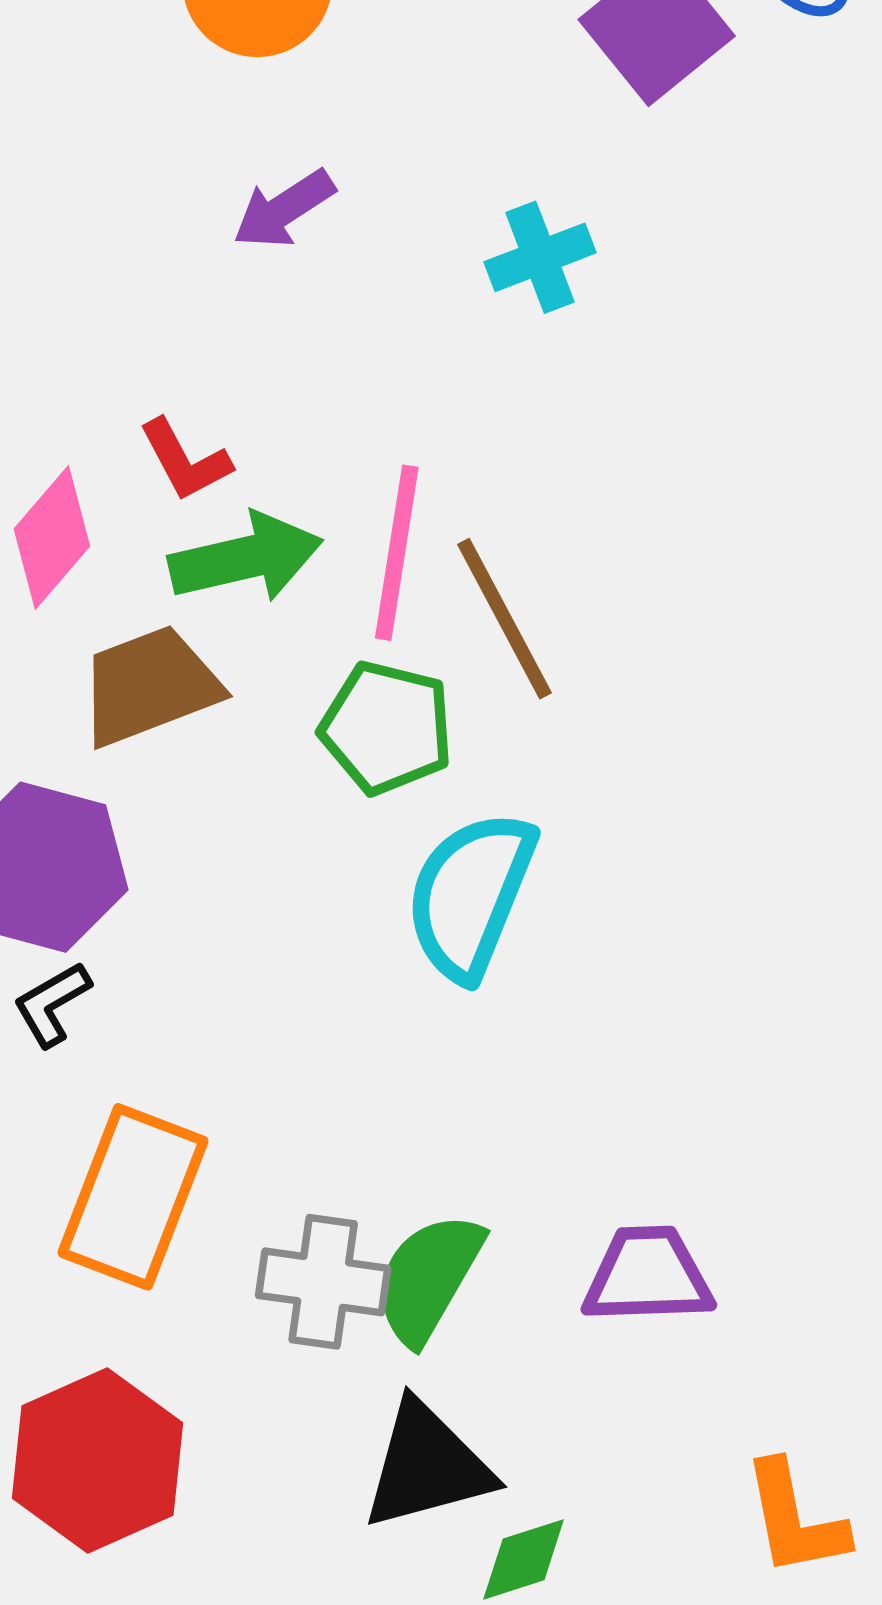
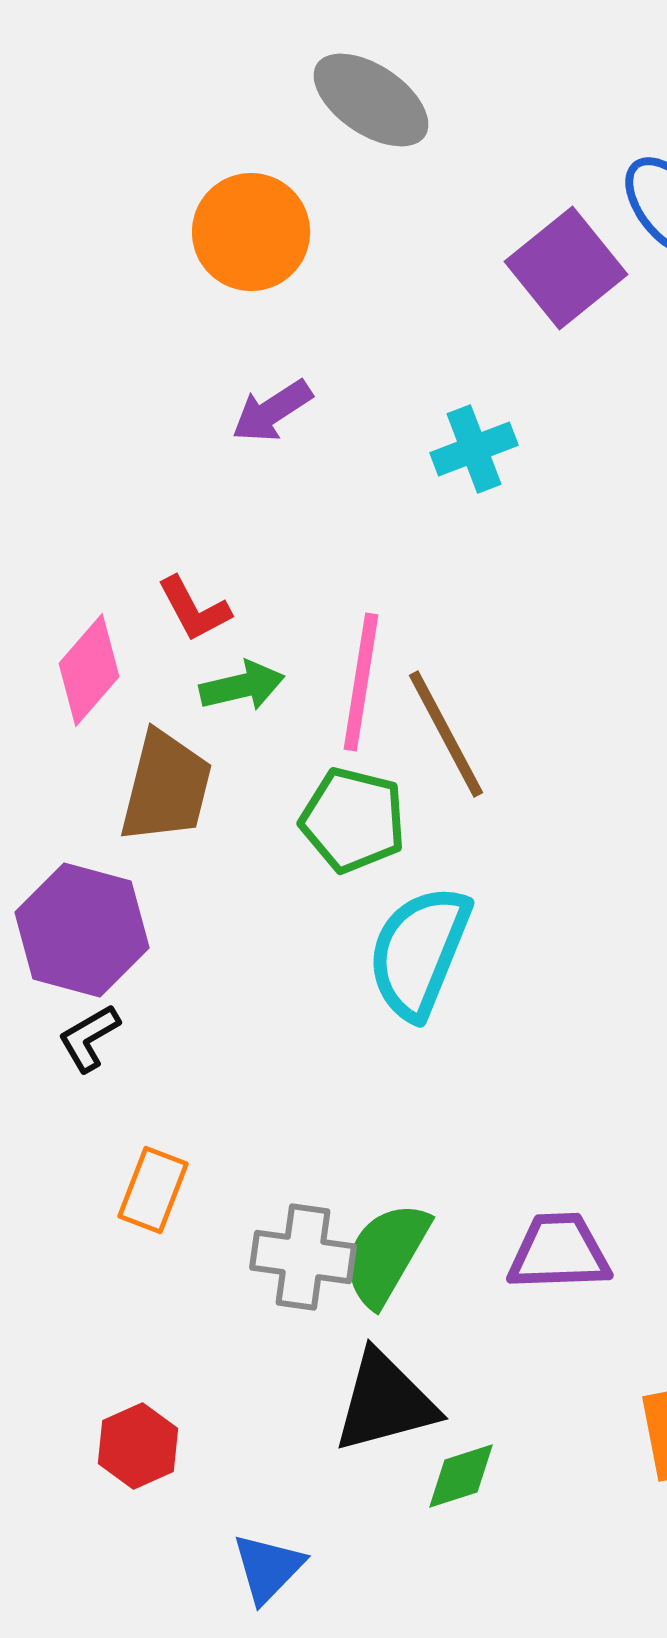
green arrow: (246, 558) -> (242, 686), size x0.7
brown trapezoid: (149, 686) -> (166, 787), turned 125
orange rectangle: (133, 1197) -> (153, 1190), size x0.6
red hexagon: (98, 1461) -> (138, 1446), moved, size x0.6

